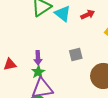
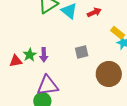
green star: (38, 72) -> (30, 55), moved

